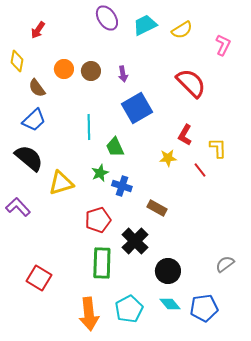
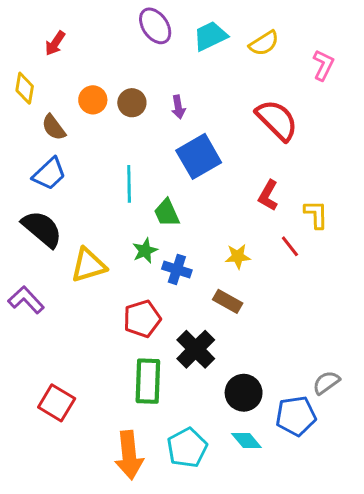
yellow star: (168, 158) -> (238, 256), moved
blue pentagon: (204, 308) -> (296, 416), moved

